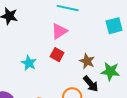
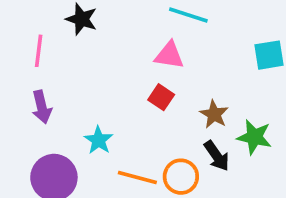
pink triangle: (59, 31) -> (169, 55), turned 36
cyan star: (29, 63) -> (99, 140), moved

